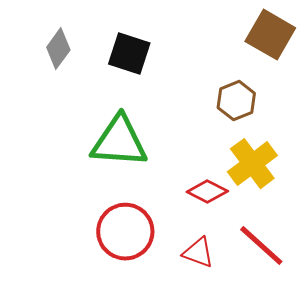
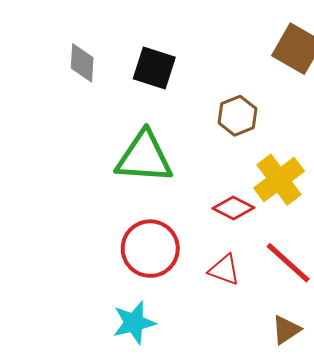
gray diamond: (58, 49) -> (82, 63), turned -33
brown hexagon: (236, 101) -> (237, 116), moved

